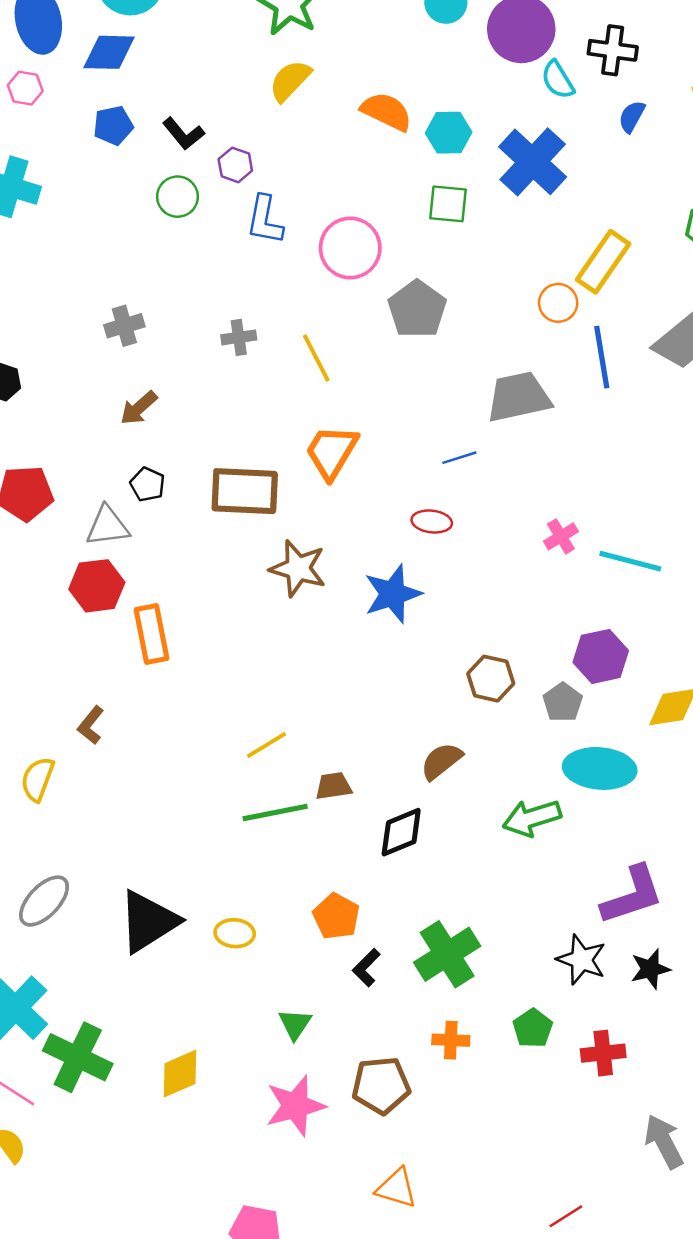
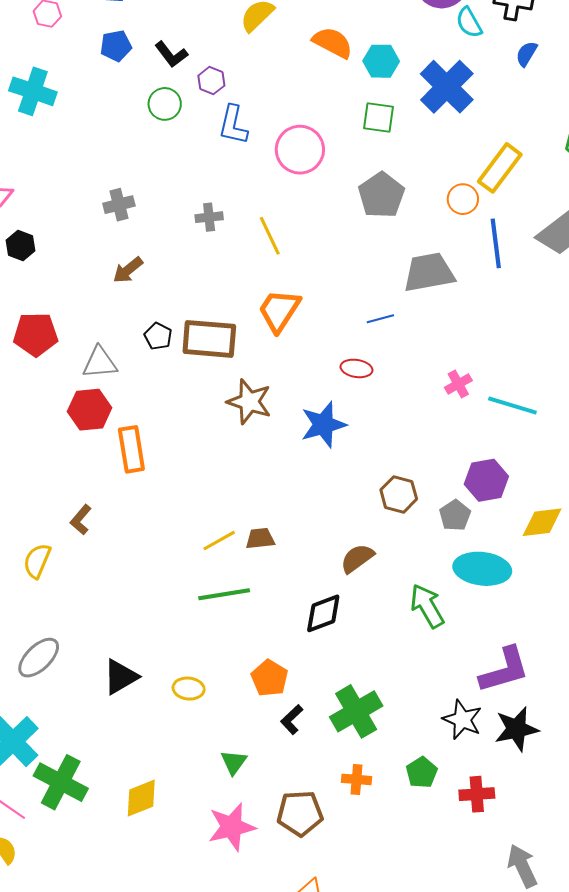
gray pentagon: (417, 309) -> (381, 195), moved
black pentagon: (148, 484) -> (158, 336), moved
brown trapezoid: (334, 786) -> (260, 539), moved
green arrow: (532, 818) -> (427, 606), turned 75
black triangle: (148, 921) -> (121, 677), size x0.7
black star: (650, 969) -> (516, 729), size x1.4

